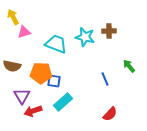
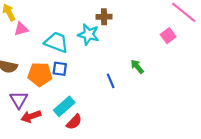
brown cross: (109, 31) -> (104, 17), moved
blue square: (54, 81) -> (60, 69), moved
red semicircle: (110, 114) -> (74, 122), moved

